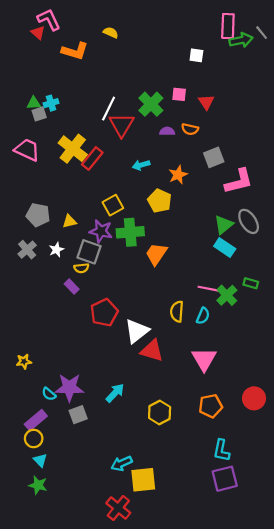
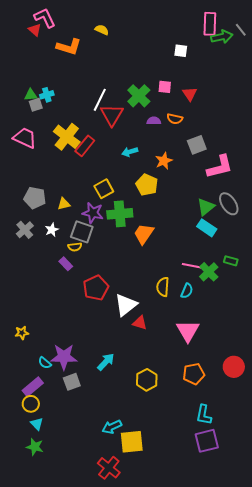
red triangle: (152, 351) -> (140, 323), size x0.7

